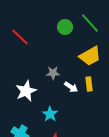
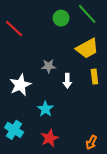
yellow rectangle: (89, 84) -> (94, 77), moved
white arrow: (71, 87) -> (67, 81), turned 56

